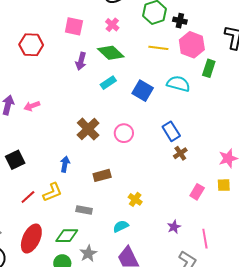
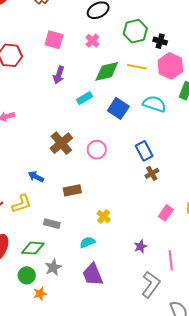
green diamond: (111, 53) -> (107, 71), moved, turned -60
blue arrow: (65, 164) -> (36, 177), turned -77

